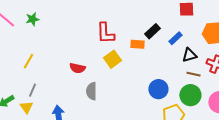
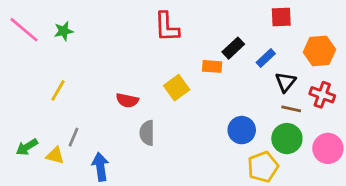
red L-shape: (105, 33) -> (167, 27), moved
black triangle: (189, 55) -> (286, 82), turned -35
gray line: (32, 90) -> (74, 137), moved
yellow triangle: (26, 107) -> (55, 155), turned -40

